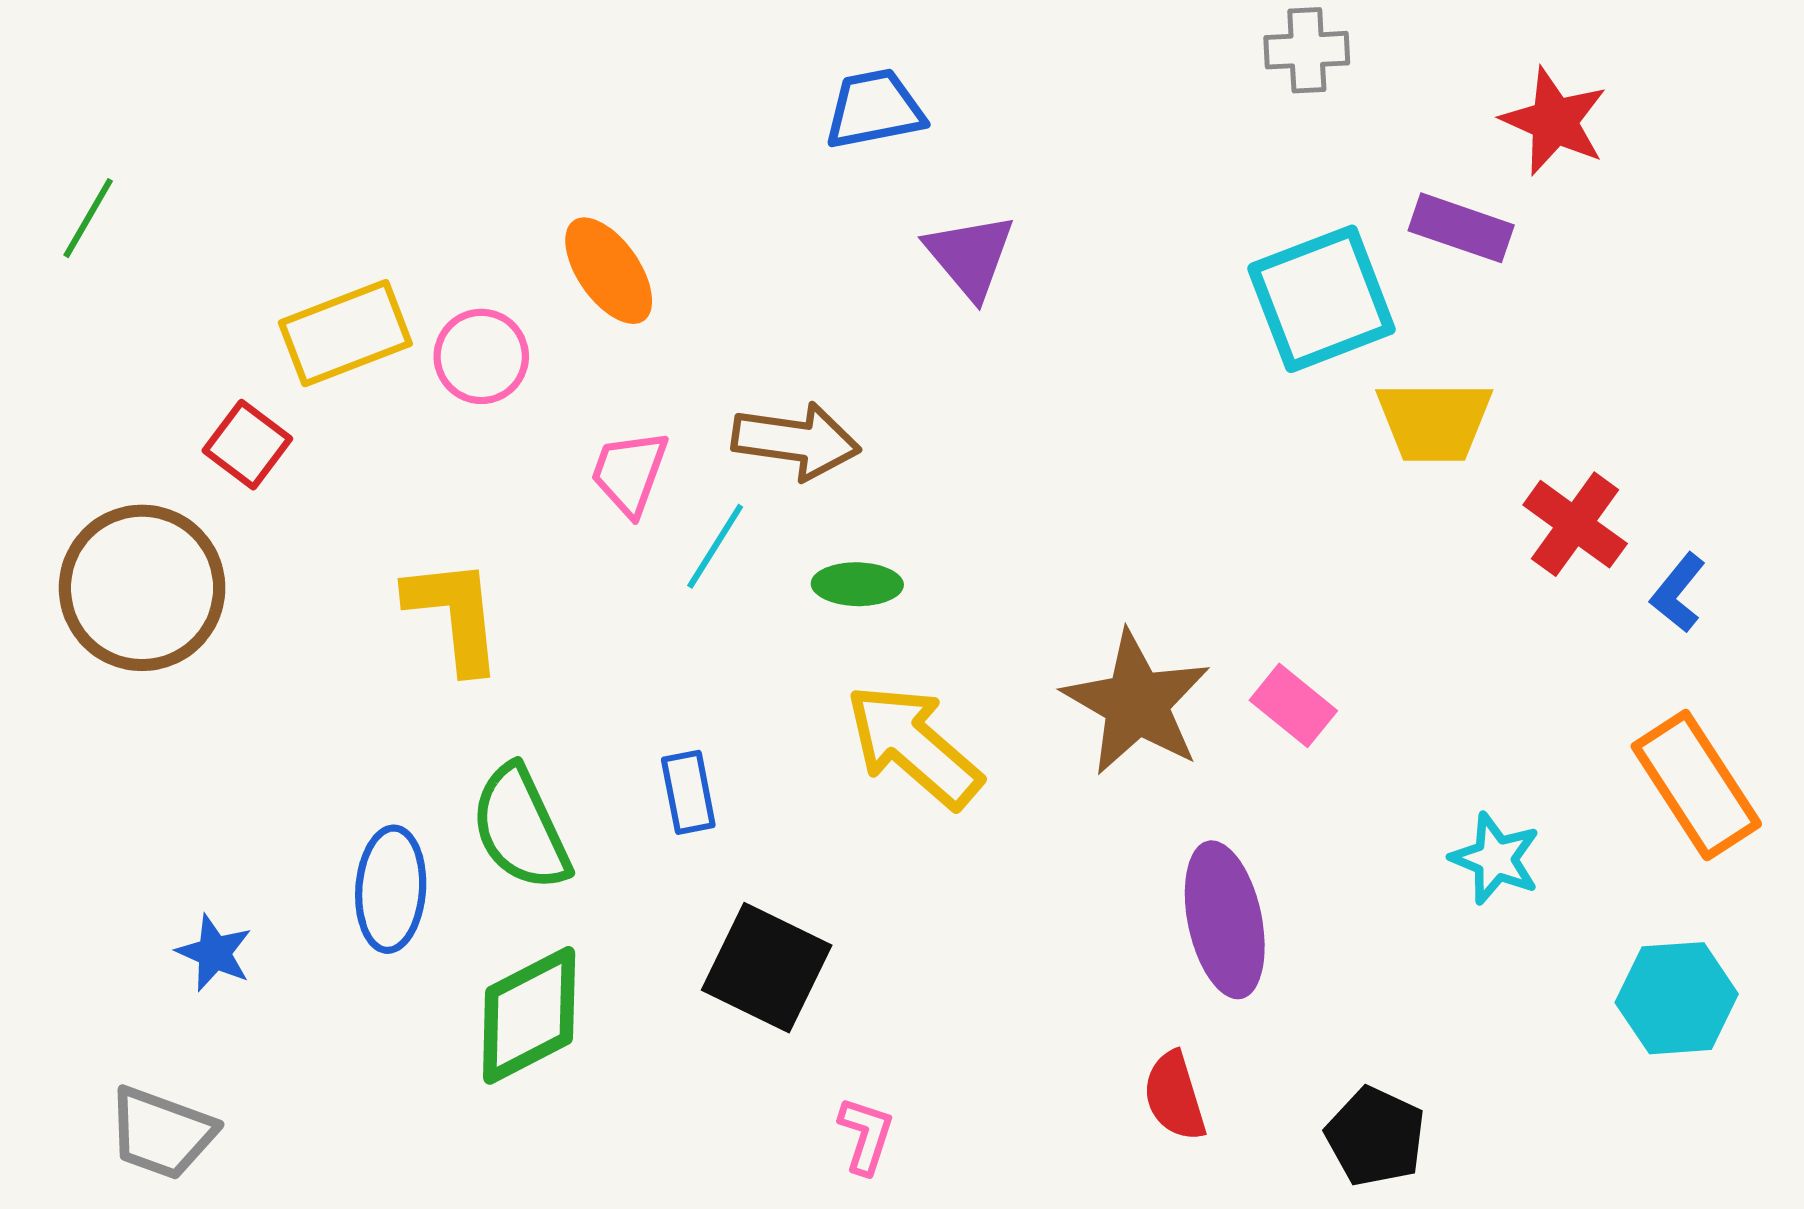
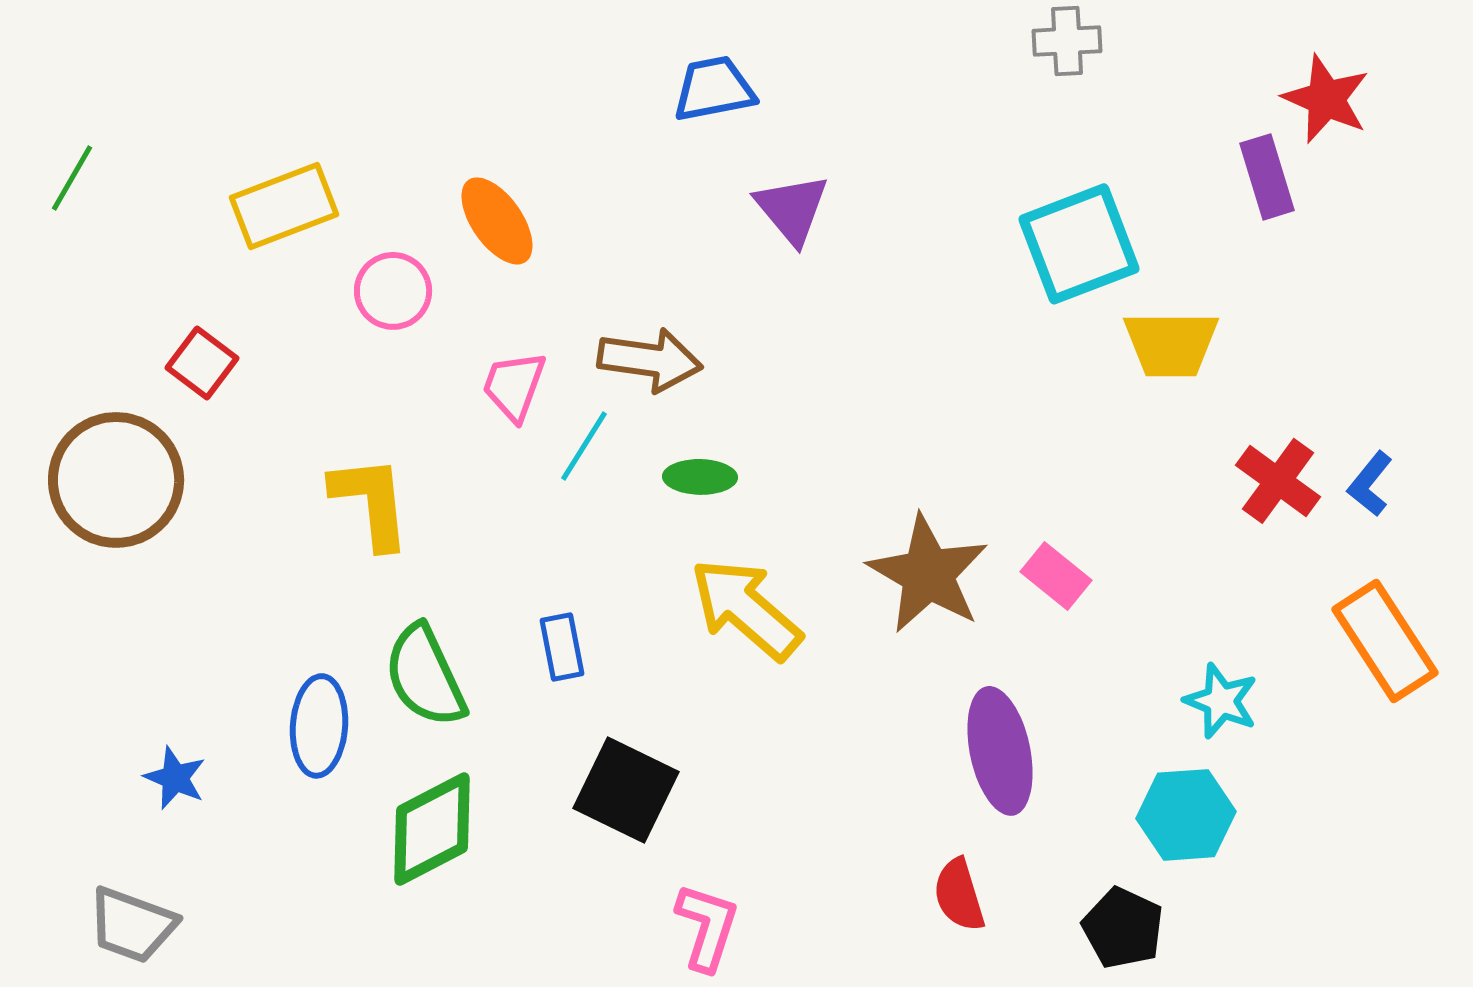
red star: (1554, 121) -> (1326, 99), moved
purple rectangle: (1461, 228) -> (1267, 177), moved, turned 54
yellow rectangle: (345, 333) -> (284, 206), moved
red cross: (1575, 524) -> (1278, 481), moved
cyan hexagon: (1677, 998) -> (1186, 815), moved
pink L-shape: (866, 1135) -> (707, 927), size x1.4

